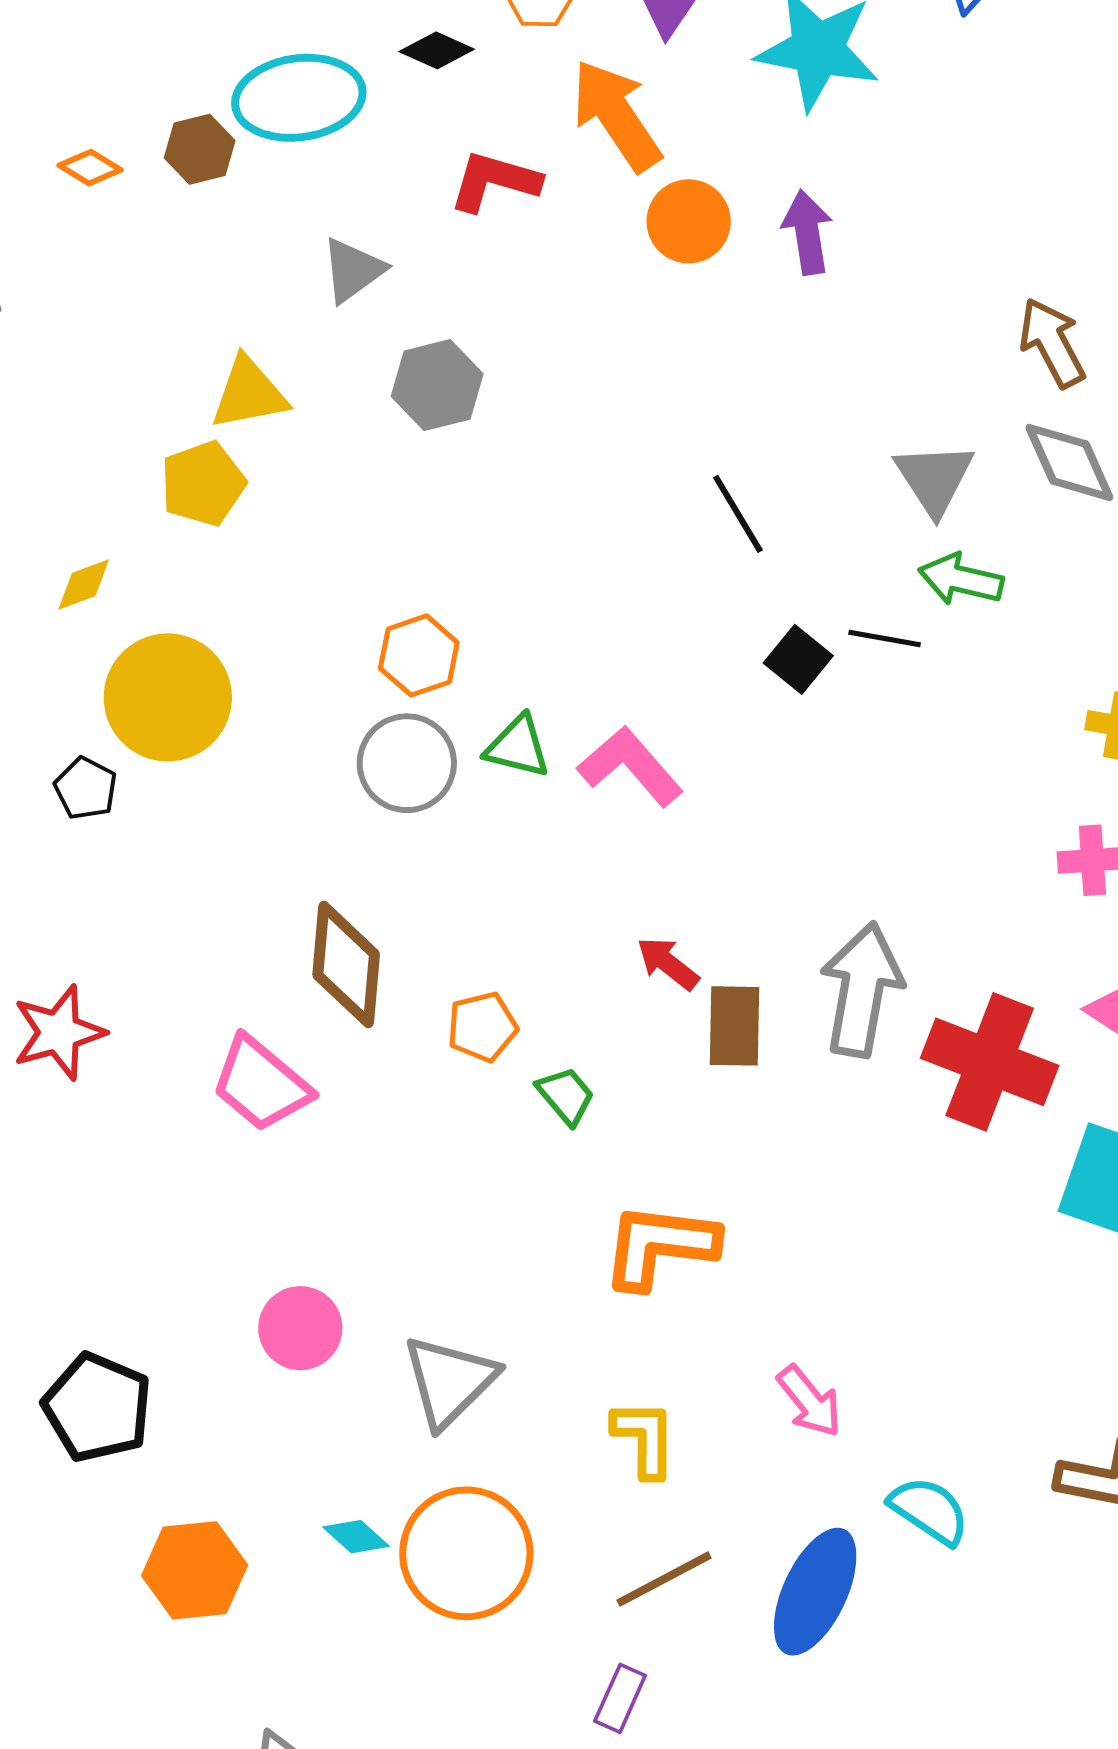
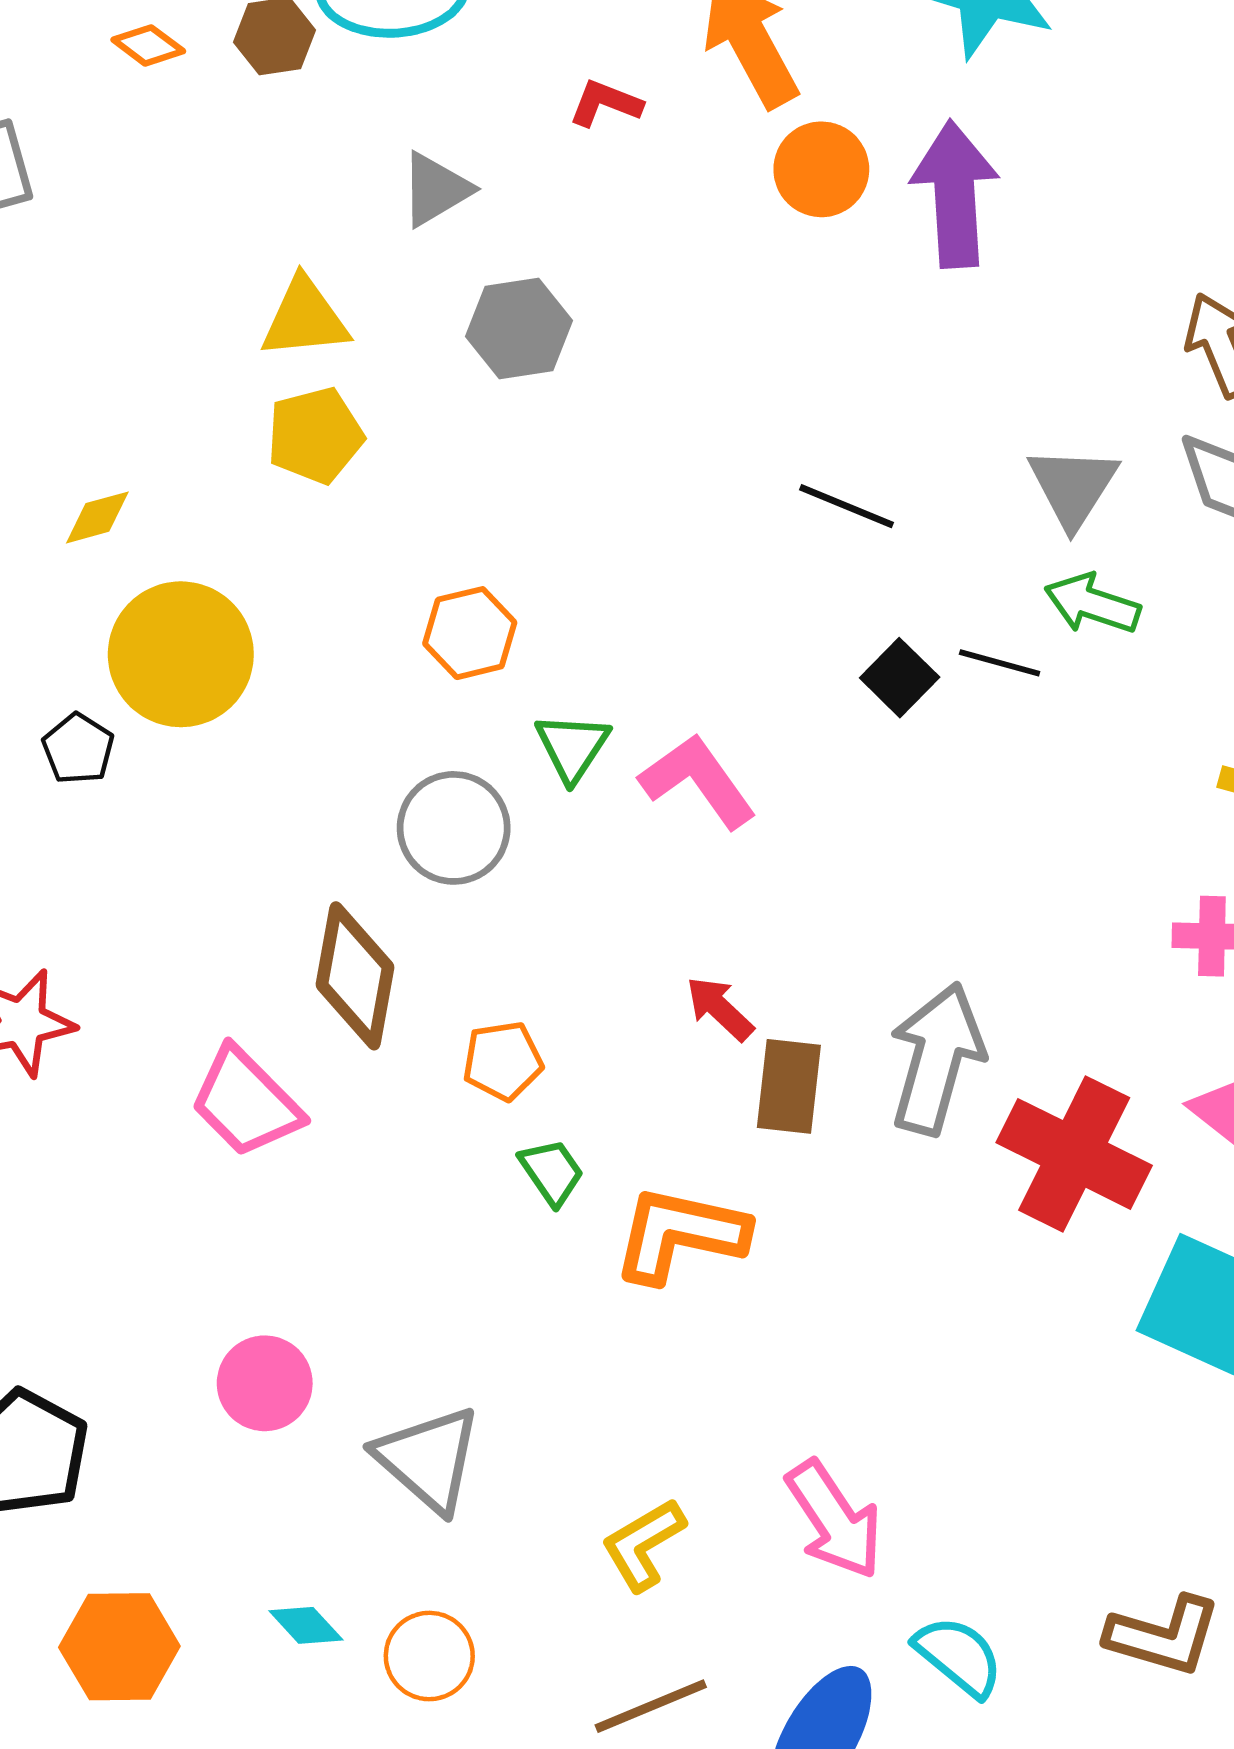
red L-shape: (494, 181) -> (605, 103), size x0.7
purple arrow: (807, 232) -> (955, 194), size x1.5
yellow pentagon: (203, 484) -> (315, 435), moved
black line: (738, 514) -> (846, 506), turned -42
green triangle: (518, 747) -> (572, 747), turned 44
gray circle: (407, 763) -> (454, 828), moved
green trapezoid: (566, 1096) -> (552, 1172), moved
orange L-shape: (660, 1246) -> (680, 1234), moved
gray triangle: (450, 1381) -> (428, 1459), turned -39
pink arrow: (810, 1401) -> (834, 1520), size x1.4
yellow L-shape: (644, 1438) -> (643, 1544), turned -126
orange circle: (466, 1553) -> (429, 1656), size x0.6

